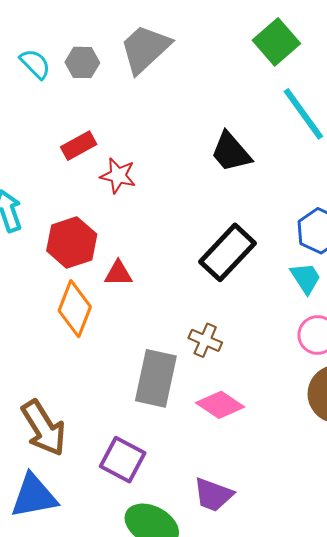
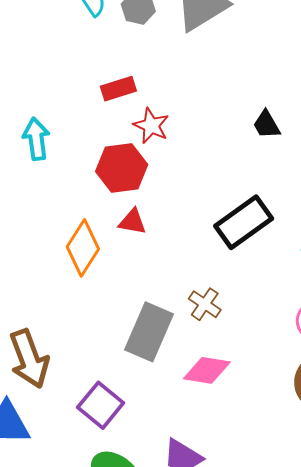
black trapezoid: (231, 152) -> (266, 125), size x0.7
red hexagon: (72, 243) -> (122, 168), moved
pink diamond: (220, 405) -> (207, 370), turned -36

